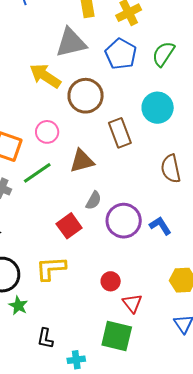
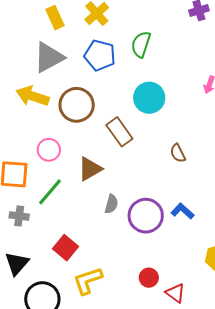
brown semicircle: (171, 169) -> (178, 153), size x0.7
red square: (69, 226) -> (65, 248), moved

